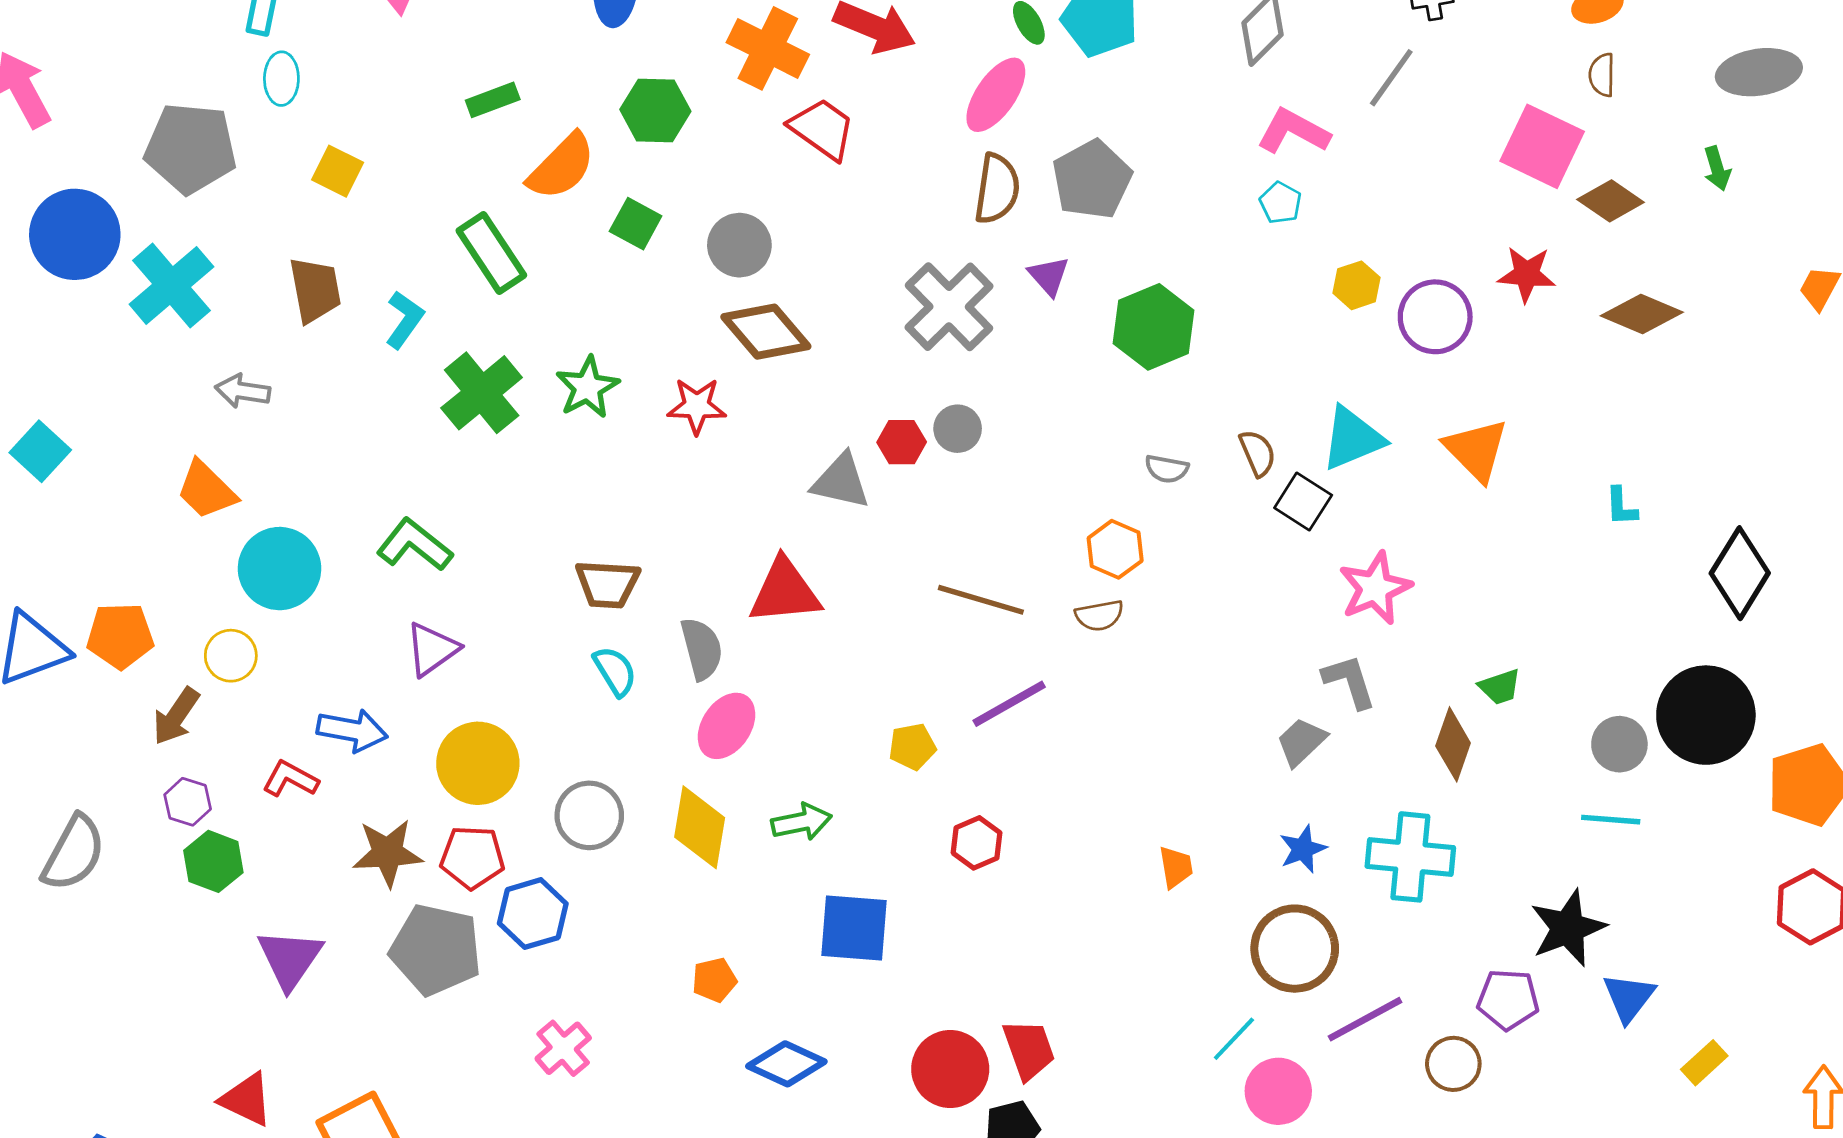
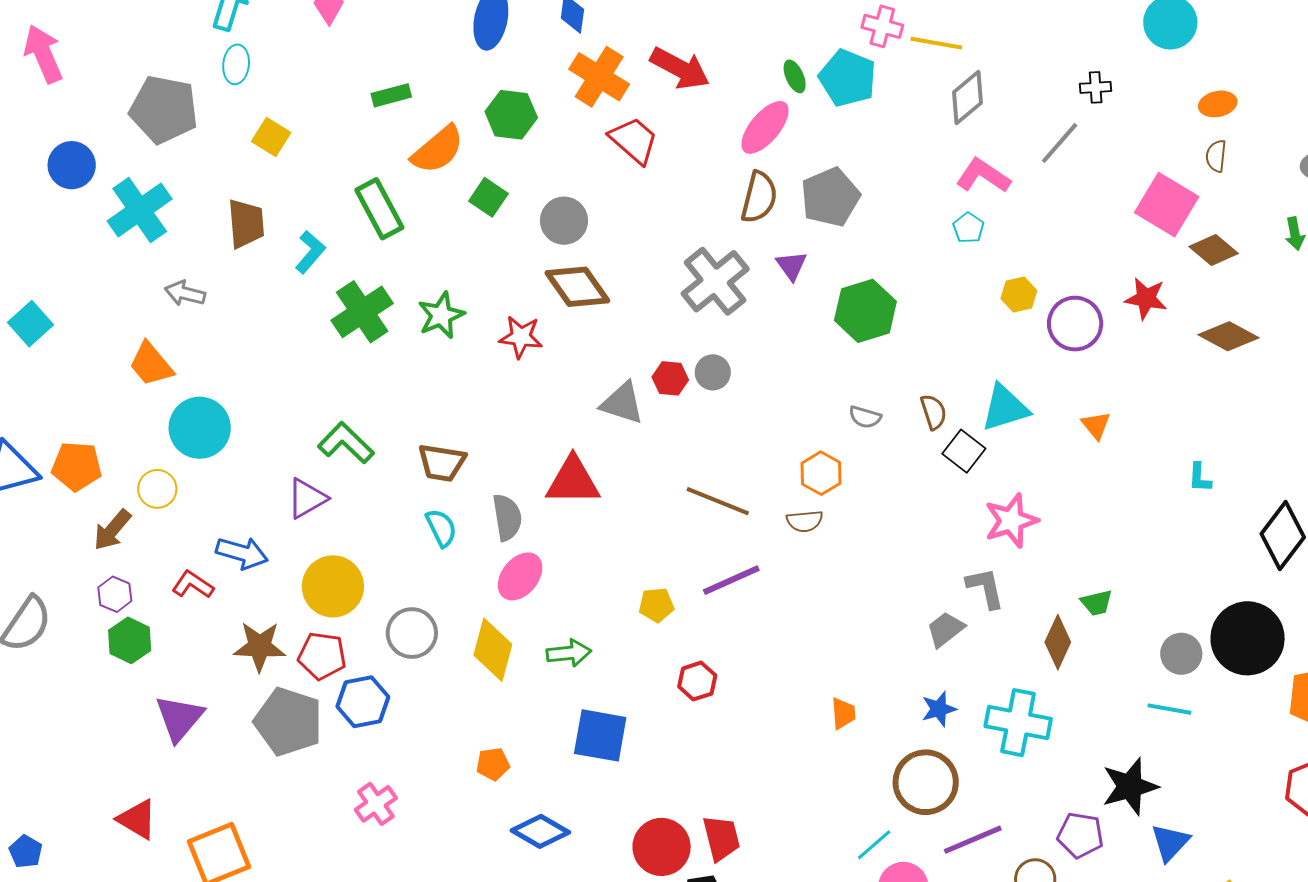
blue circle: (75, 234) -> (72, 165), size x0.7
orange triangle: (1476, 450) -> (1096, 425), size x0.6
green L-shape: (414, 545) -> (346, 443), moved

